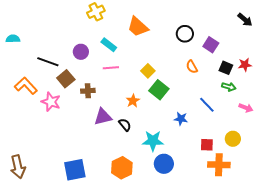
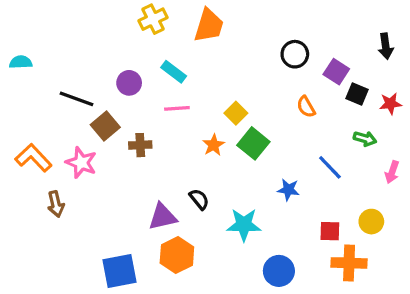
black arrow: (245, 20) -> (386, 46), moved, turned 42
orange trapezoid: (138, 27) -> (209, 25), moved, turned -115
black square: (226, 68) -> (357, 94), moved
orange L-shape: (26, 86) -> (33, 158), moved
orange star: (133, 101) -> (214, 145), moved
pink arrow: (246, 108) -> (392, 172), turned 88
purple triangle: (103, 117) -> (163, 217), moved
blue circle: (164, 164) -> (279, 271), moved
brown arrow: (18, 167) -> (56, 204), moved, size x0.7
orange hexagon: (122, 168) -> (177, 255), moved

